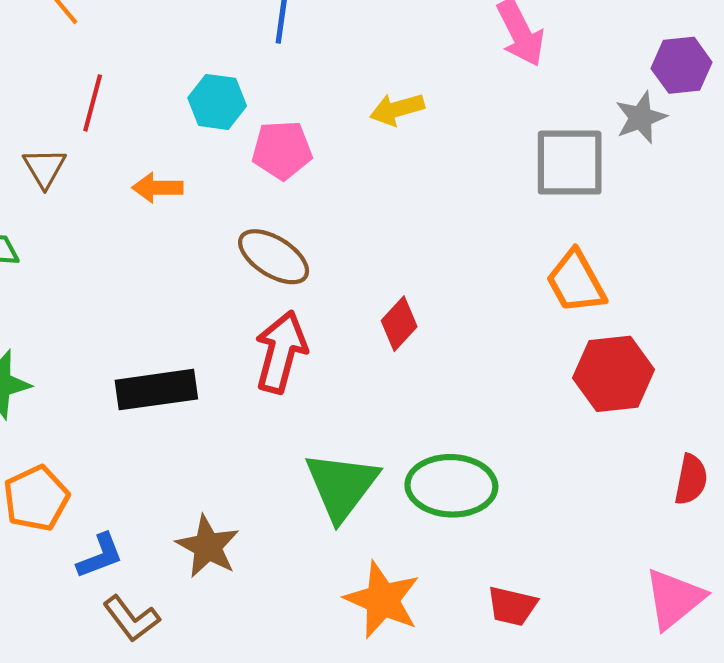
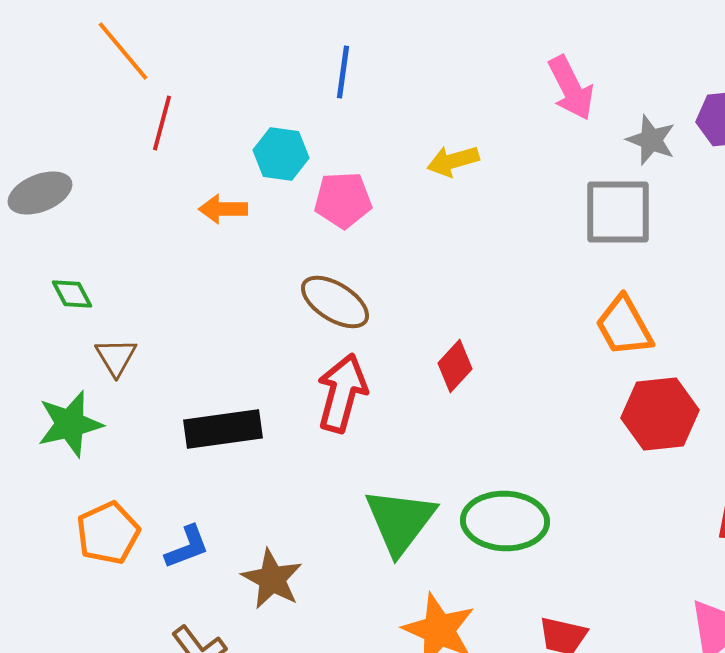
red line: (93, 103) -> (162, 123), moved
gray star: (641, 118) -> (651, 140), moved, turned -30
brown triangle: (45, 168) -> (116, 357), moved
orange arrow: (157, 188) -> (223, 209), moved
blue L-shape: (100, 556) -> (187, 547), moved

